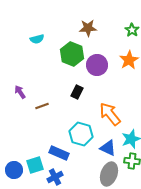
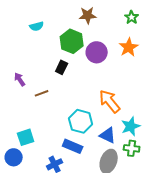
black rectangle: (77, 92) -> (62, 67), moved
blue rectangle: (59, 153) -> (73, 146), moved
cyan square: (35, 165) -> (26, 137), moved

